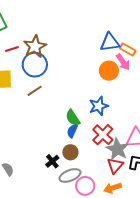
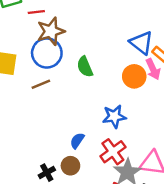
blue triangle: (110, 42) -> (141, 43), turned 35
red line: (12, 49) -> (36, 12), moved
green semicircle: (73, 118) -> (85, 67), moved

